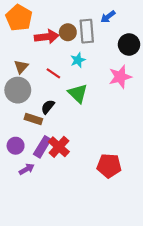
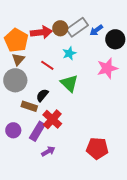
blue arrow: (108, 17) -> (96, 30), moved
orange pentagon: (19, 18) -> (16, 40), moved
gray rectangle: (87, 31) -> (77, 27), turned 60
red cross: (59, 147) -> (52, 119), moved
purple arrow: (27, 169) -> (48, 151), moved

